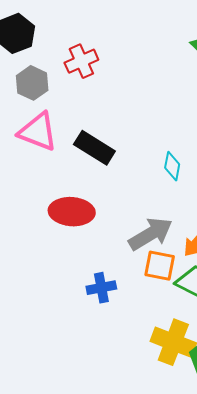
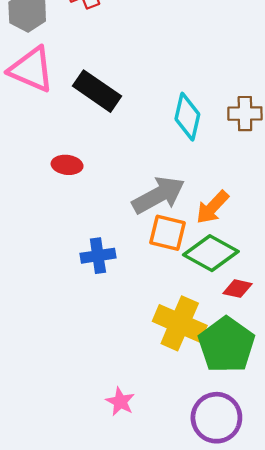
cyan diamond: (172, 166) -> (187, 117), size x1.4
red ellipse: (72, 212) -> (67, 165), size x0.6

